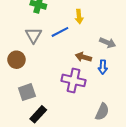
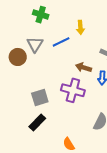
brown circle: (16, 60) -> (18, 57), moved
gray square: (27, 92) -> (40, 98), moved

